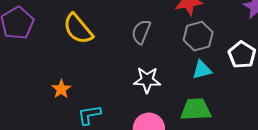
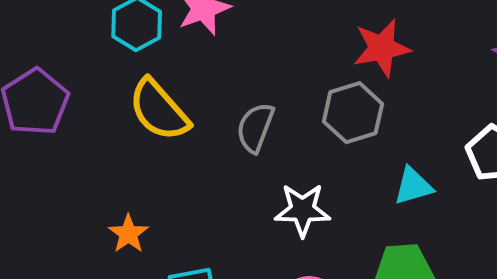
gray semicircle: (141, 32) -> (255, 128), moved
gray hexagon: (198, 36) -> (353, 113), moved

